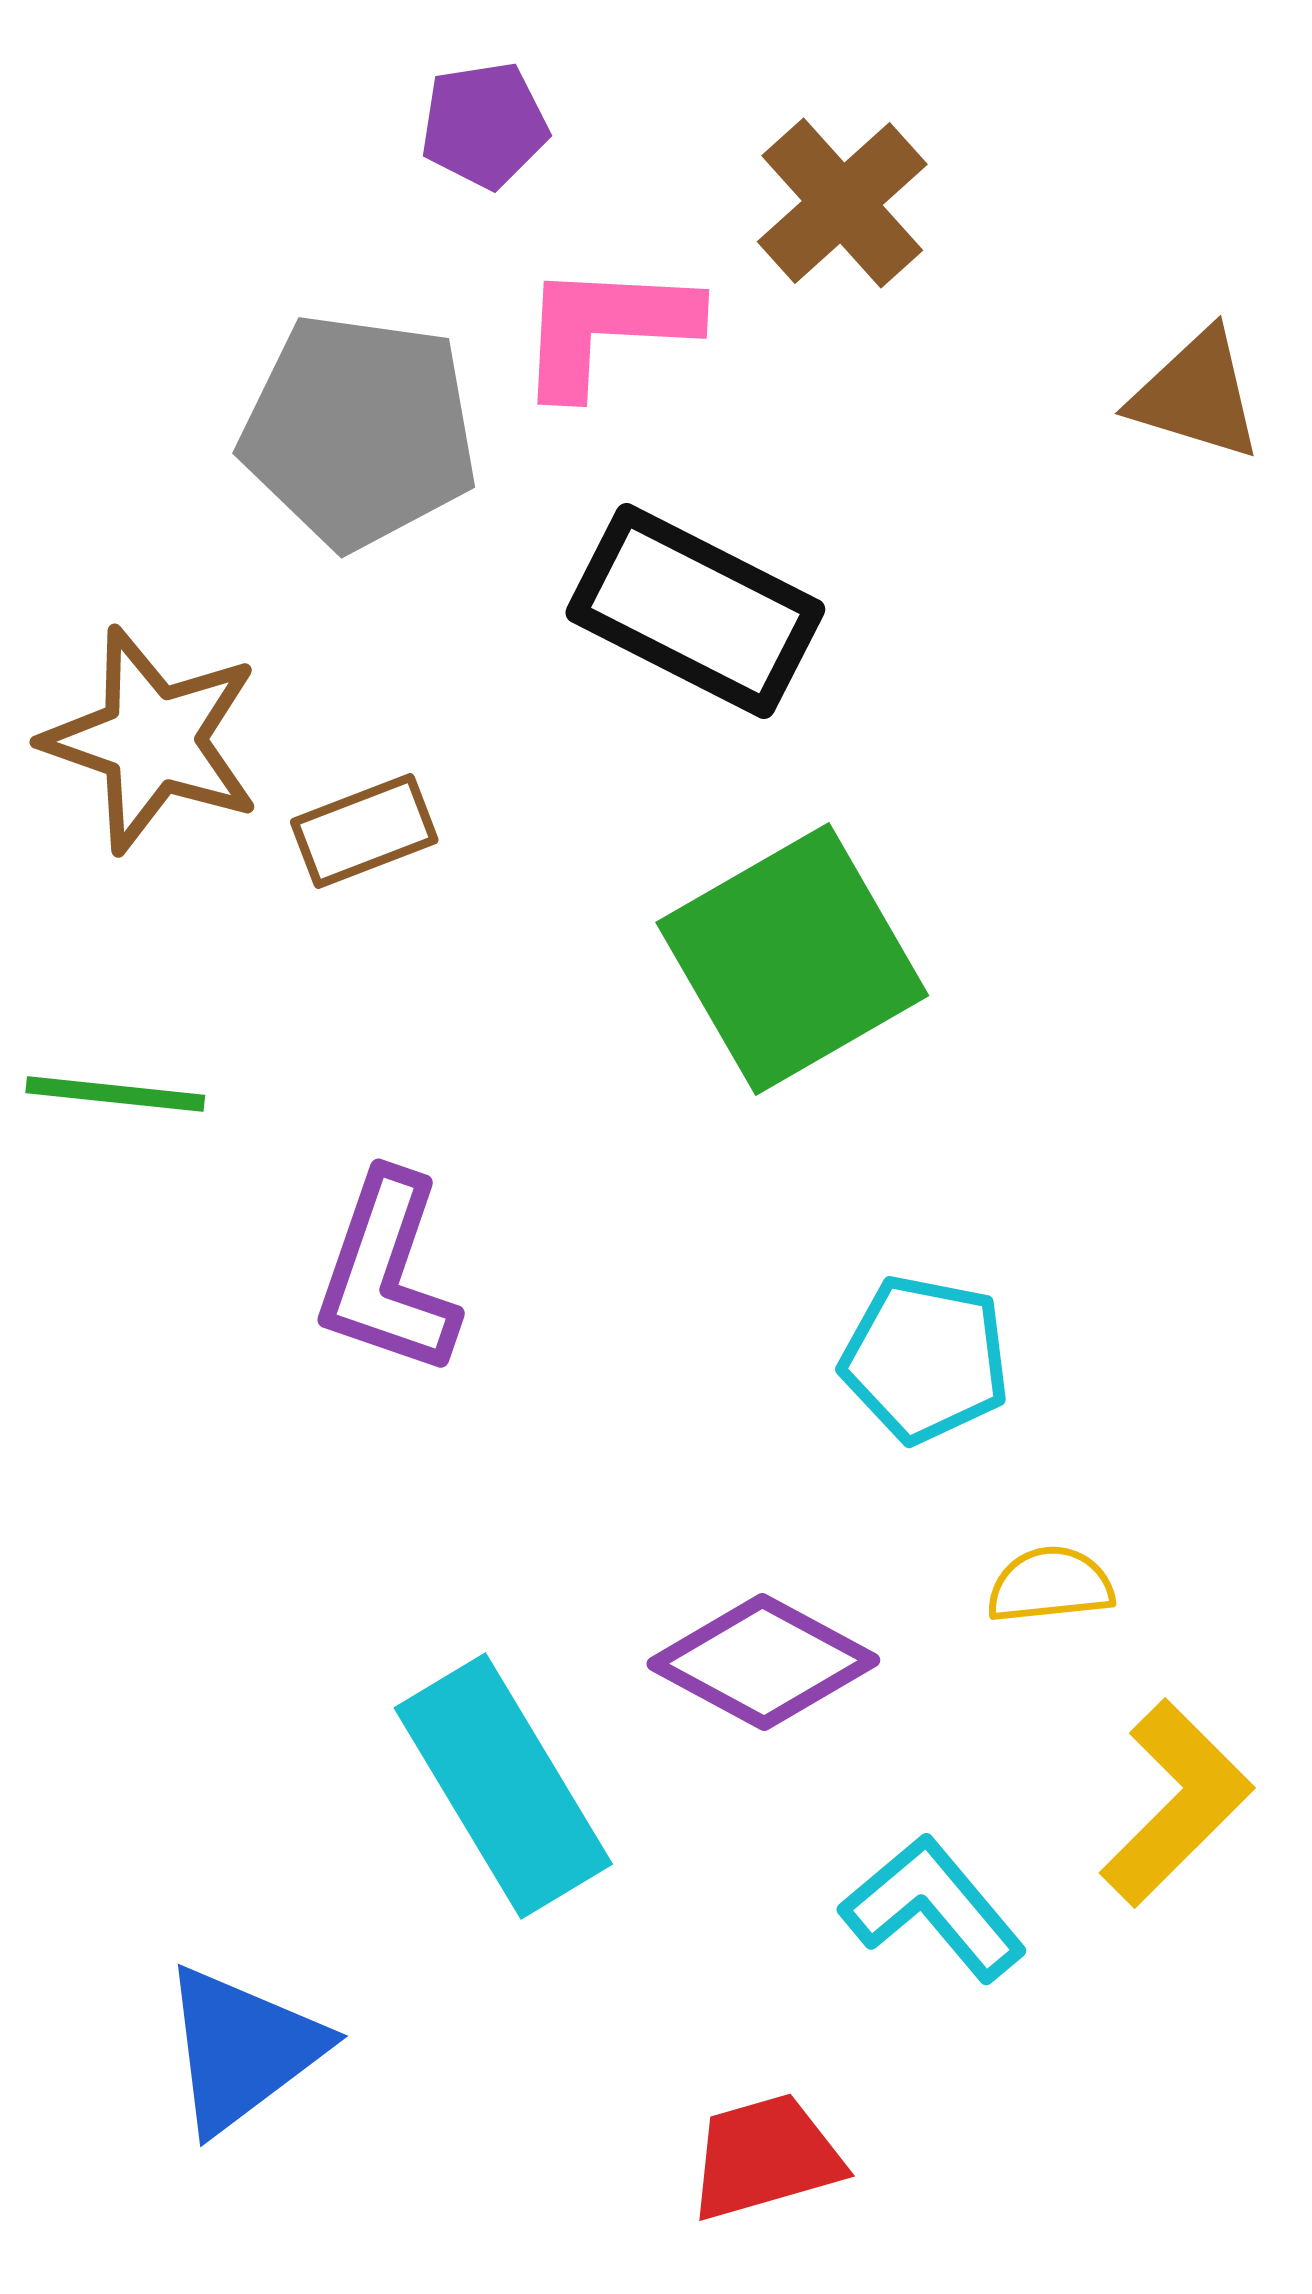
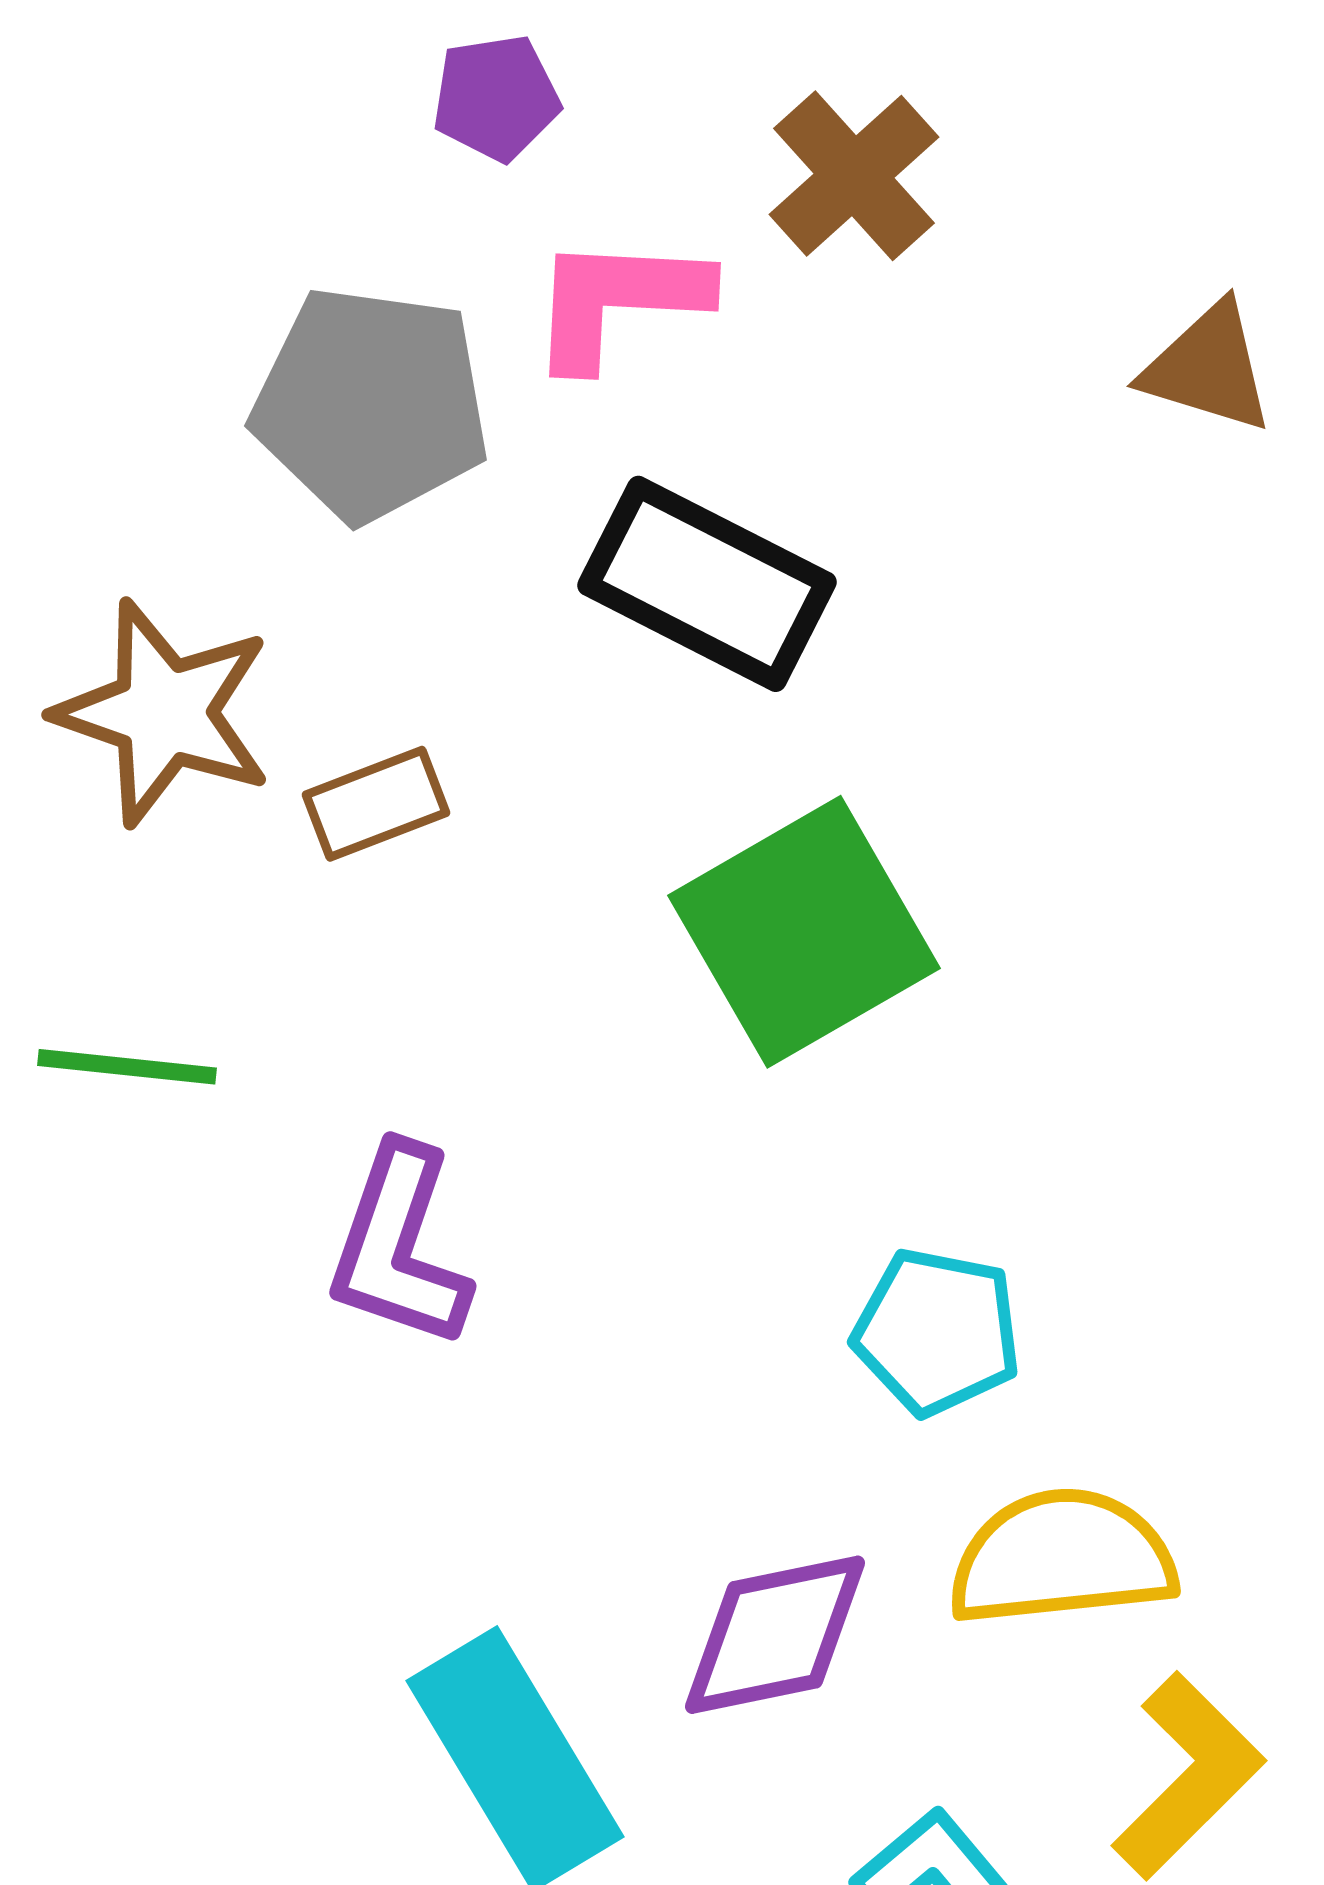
yellow semicircle: (1050, 1585) -> (1062, 1558), size x1.8
purple diamond: (763, 1662) -> (775, 1635), turned -40

